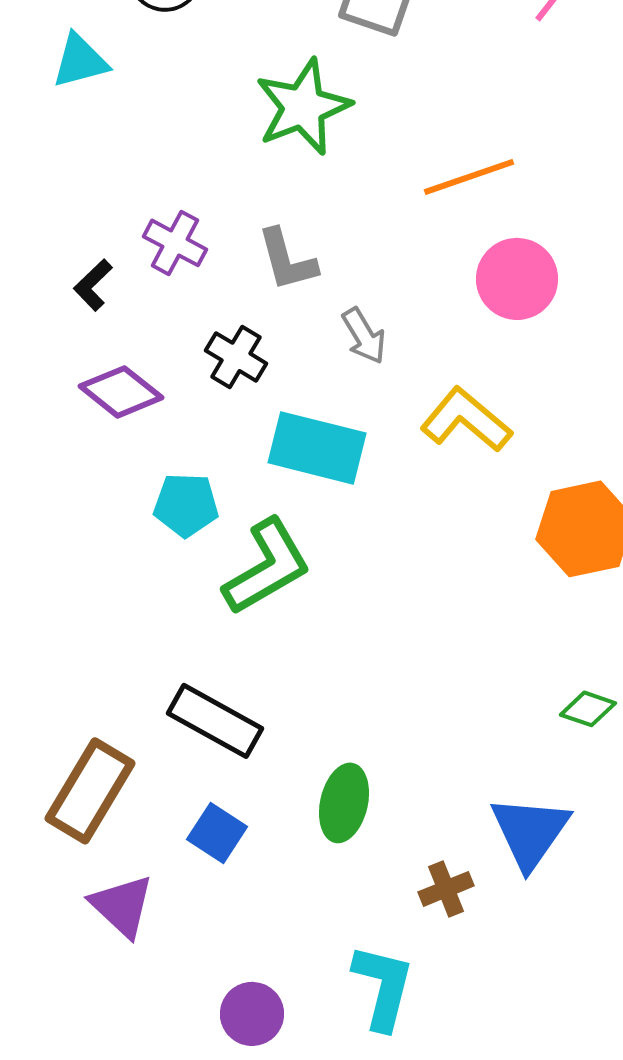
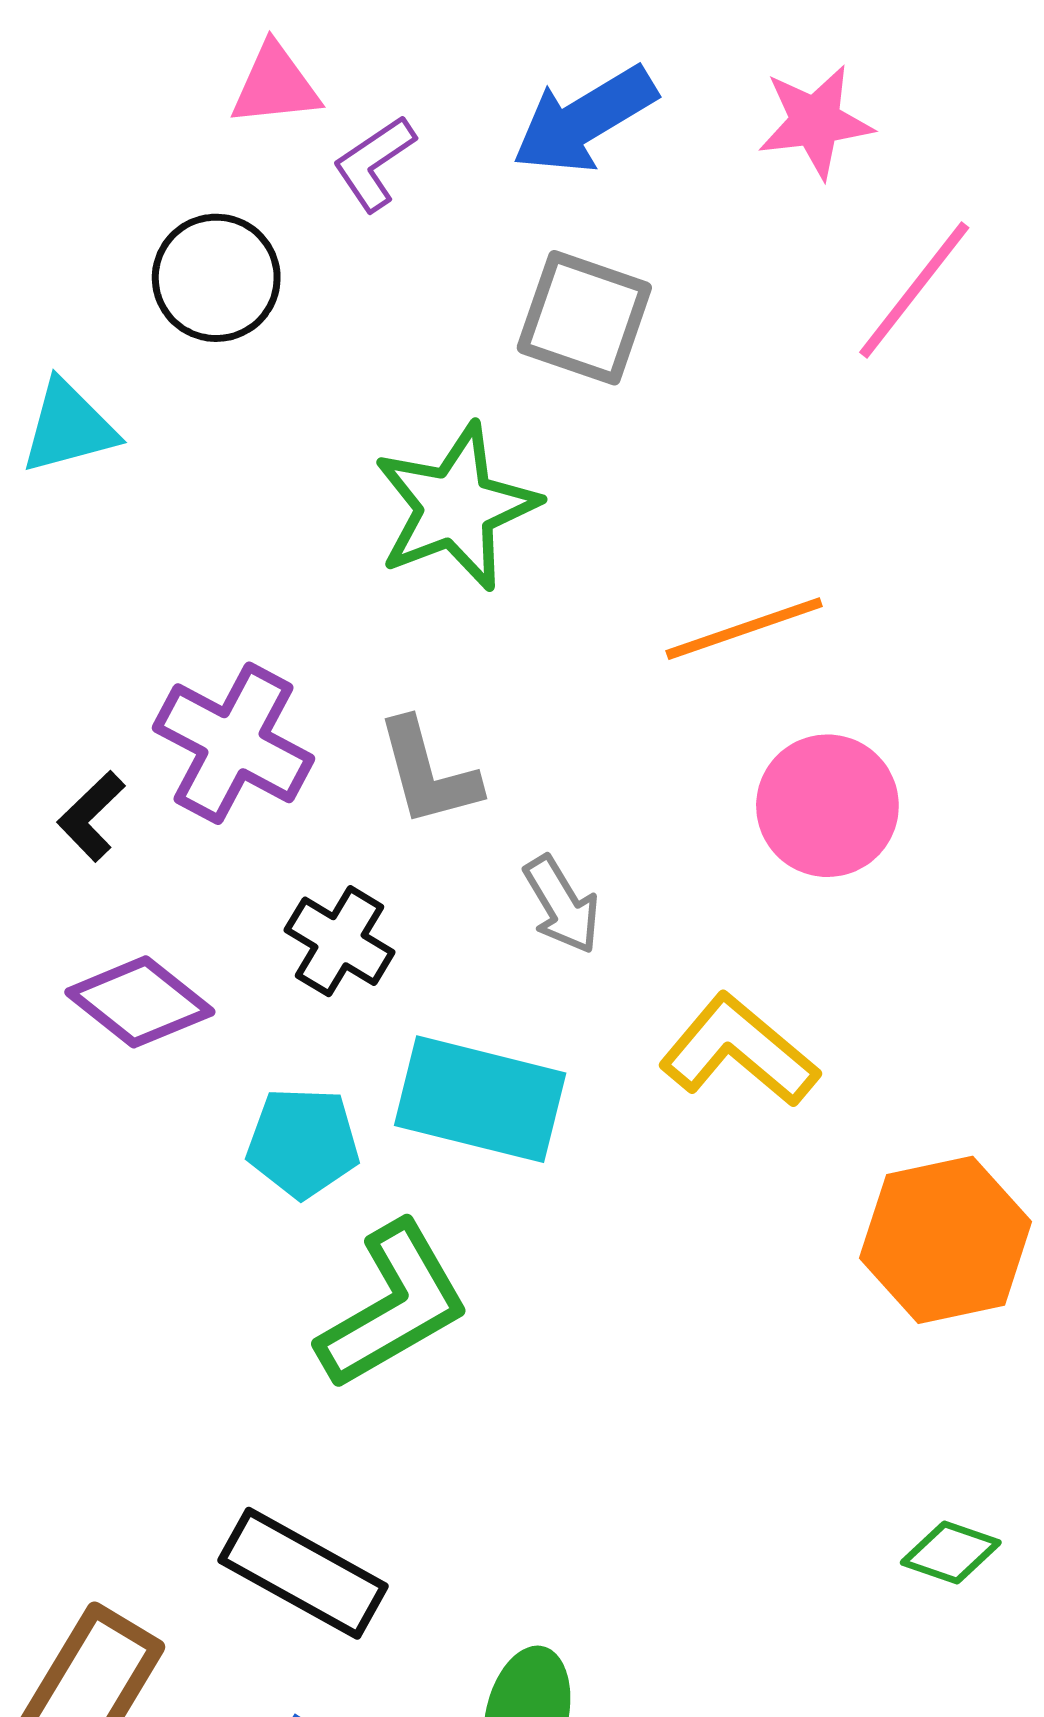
purple cross: (175, 243) -> (234, 743), size x1.4
cyan pentagon: (186, 505) -> (303, 1143), moved

